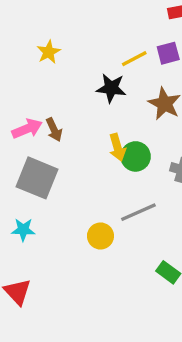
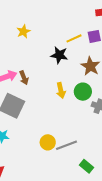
green circle: (136, 156) -> (83, 92), moved
gray line: (138, 212) -> (67, 145), moved

